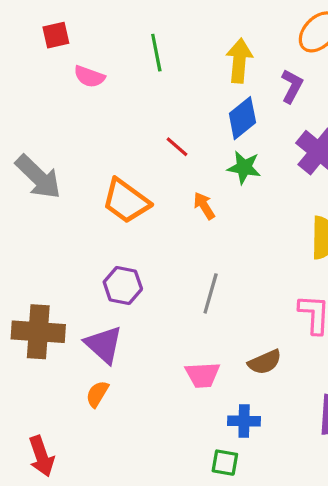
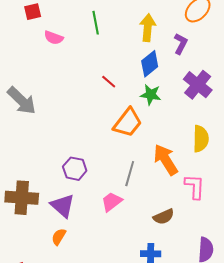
orange trapezoid: (126, 201) -> (128, 123), moved, turned -88
orange arrow: (204, 206) -> (166, 160), moved, size x1.8
pink trapezoid: (203, 375) -> (112, 202), moved, turned 145

